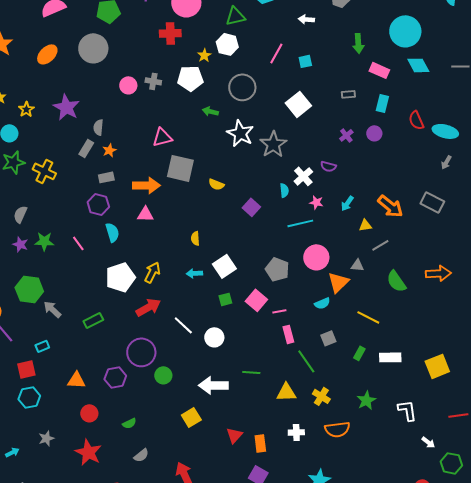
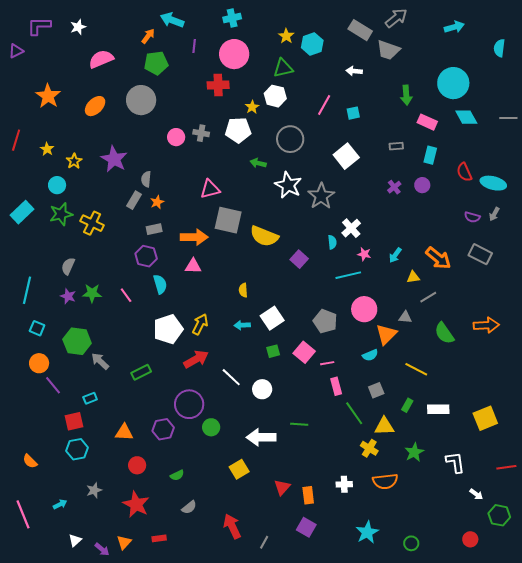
purple semicircle: (328, 166) -> (472, 217), moved
yellow semicircle: (216, 184) -> (264, 236), size x1.8
yellow triangle: (286, 392) -> (384, 426), moved

